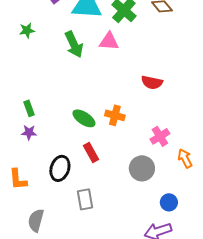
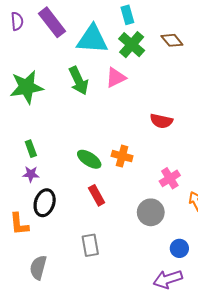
green star: (27, 30) -> (27, 87), moved, size x2.0
pink triangle: (109, 41) -> (116, 77), turned -30
black ellipse: (60, 168) -> (45, 203), moved

